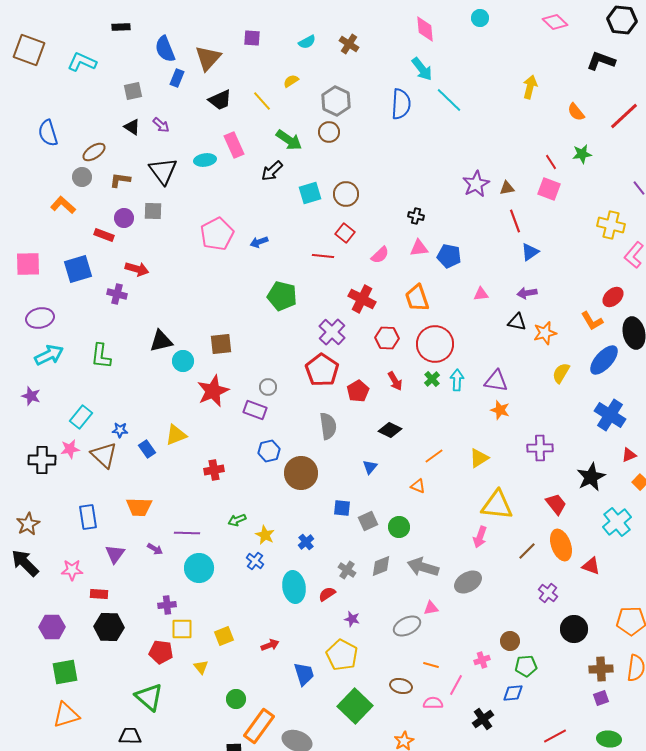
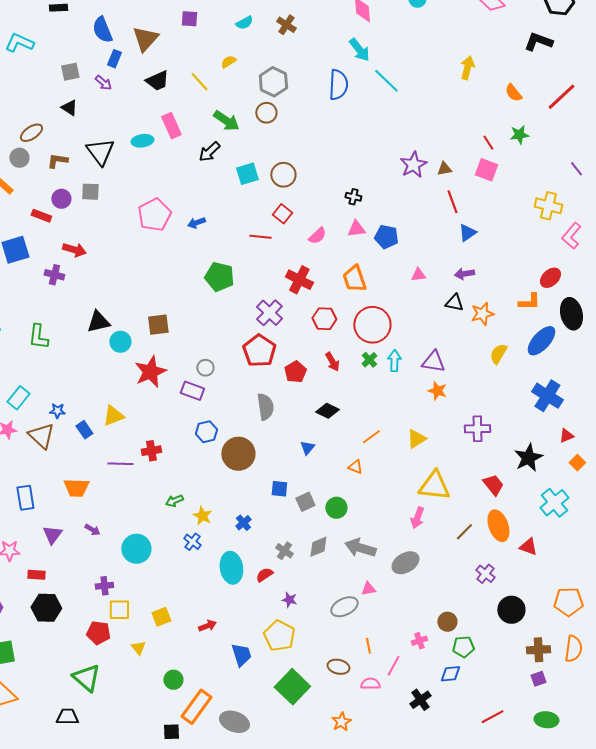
purple arrow: (161, 125) -> (103, 83), moved
orange L-shape: (592, 321) -> (529, 302), turned -60
purple line: (187, 533) -> (120, 464), moved
orange line: (431, 665) -> (368, 646), turned 63

